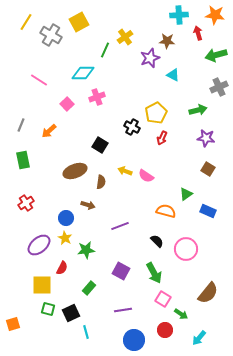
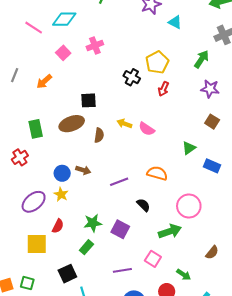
cyan diamond: (83, 73) -> (64, 19), moved
green arrow: (198, 110) -> (202, 59), turned -42
black square: (100, 145) -> (89, 100), moved, turned -35
green rectangle: (23, 160) -> (36, 129), moved
brown arrow: (88, 205) -> (83, 170), moved
orange semicircle: (166, 211) -> (157, 173), moved
black semicircle: (157, 241) -> (143, 205), moved
green star: (86, 250) -> (93, 223), moved
green arrow: (154, 273) -> (170, 231), moved, turned -80
brown semicircle: (208, 293) -> (212, 252), size x0.6
pink square: (163, 299) -> (153, 259), moved
green square: (48, 309) -> (27, 283), moved

